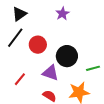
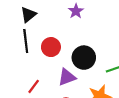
black line: (15, 38) -> (26, 41), turned -40
purple triangle: (50, 73) -> (67, 77), turned -36

